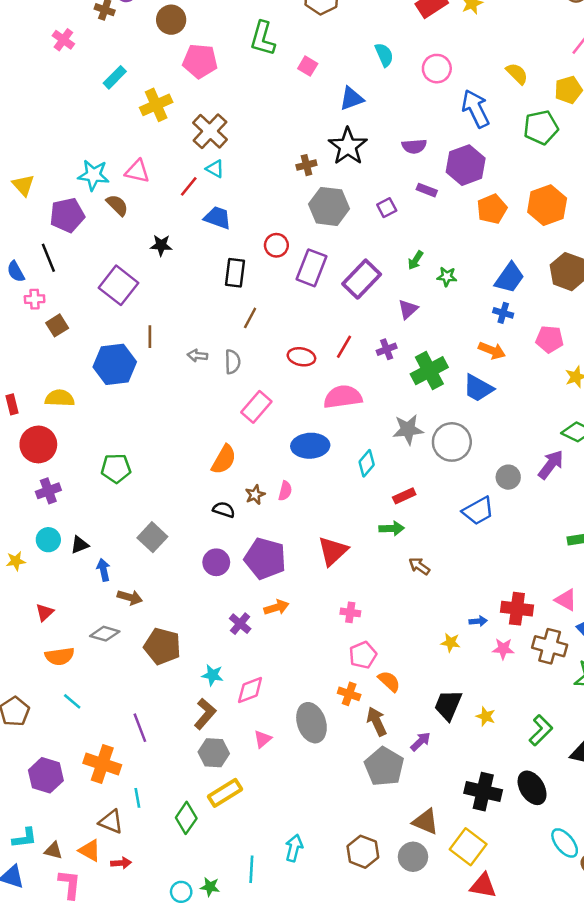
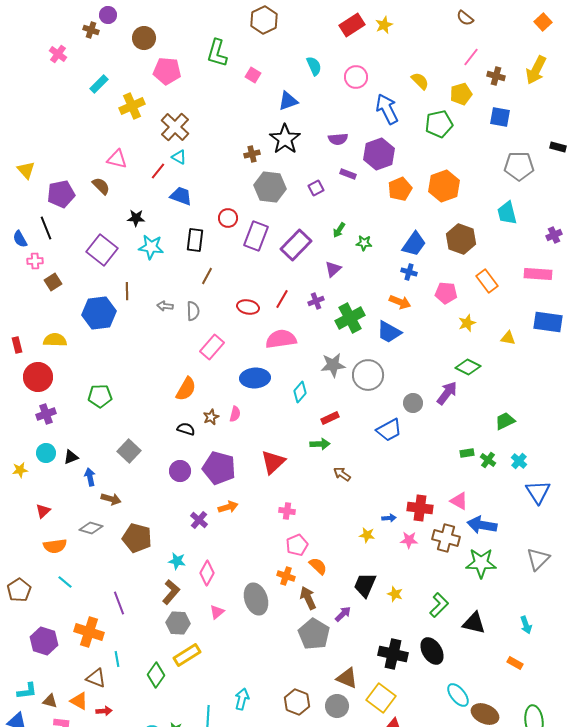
cyan star: (93, 175) -> (151, 247), moved
pink diamond: (250, 690) -> (207, 573), turned -40

